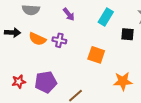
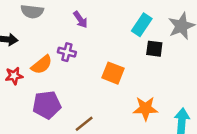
cyan rectangle: (106, 17) -> (142, 25), moved
orange semicircle: (37, 39) -> (42, 65), moved, turned -66
red star: (19, 82) -> (14, 76), moved

